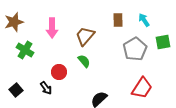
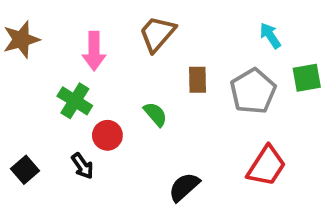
brown rectangle: (118, 20) -> (197, 80), moved
brown trapezoid: (85, 36) -> (157, 34), moved
green cross: (25, 50) -> (75, 101), moved

